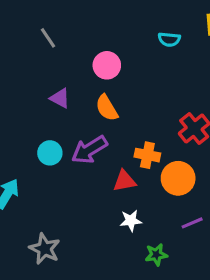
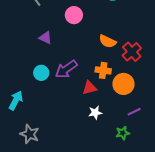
orange semicircle: (107, 108) -> (108, 41), moved, turned -30
gray star: (45, 249) -> (30, 134), moved
green star: (156, 255) -> (123, 133), moved

